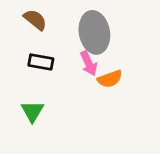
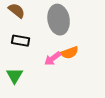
pink arrow: (89, 63) -> (53, 59), moved, turned 78

